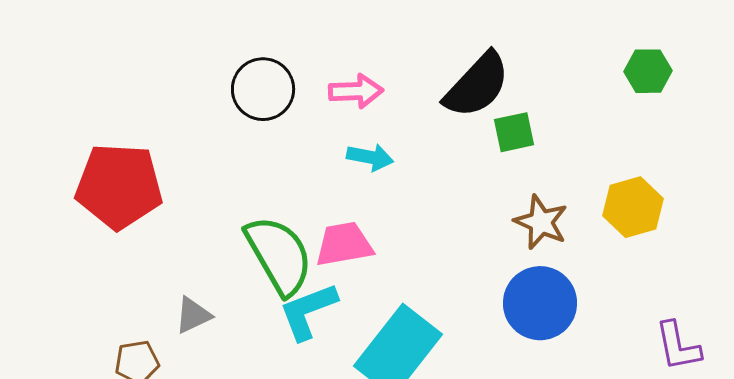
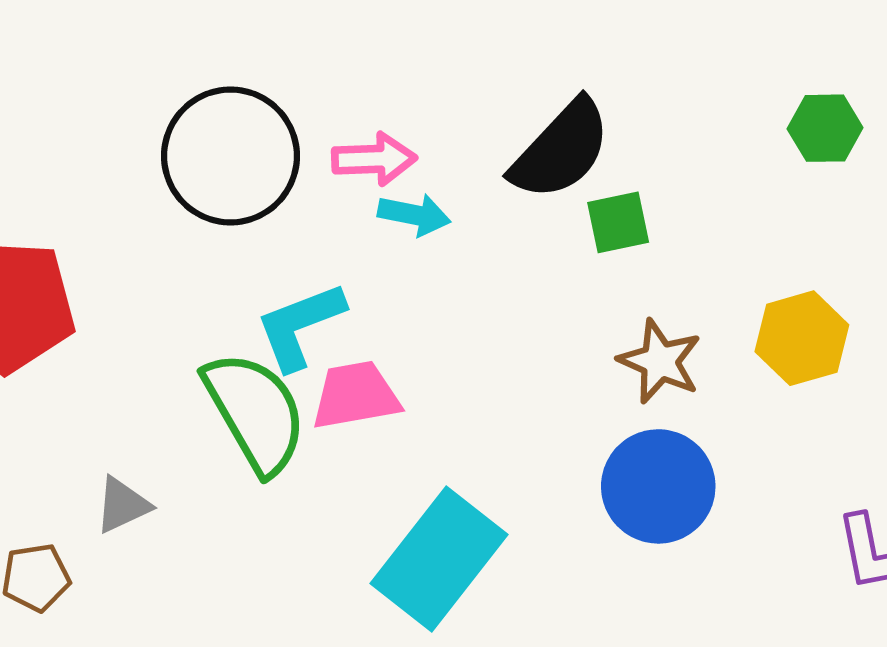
black circle: (263, 89) -> (230, 156), size x1.4
cyan arrow: (370, 157) -> (414, 215), moved
cyan L-shape: (308, 311) -> (300, 326), moved

